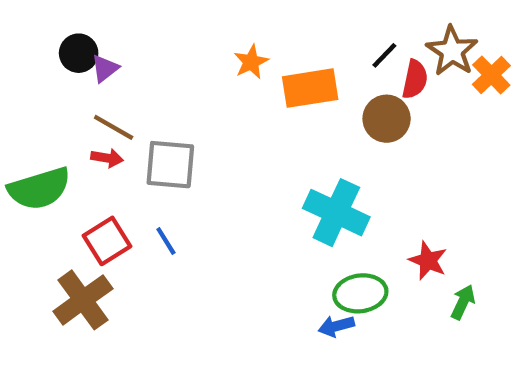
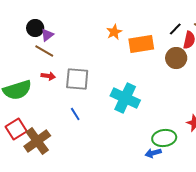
brown line: (114, 127) -> (44, 51), moved
cyan cross: (336, 213) -> (125, 98), moved
red square: (107, 241) -> (16, 129), moved

